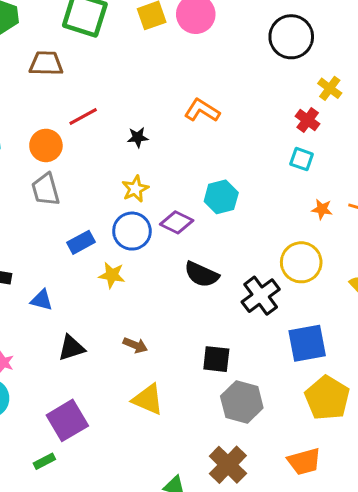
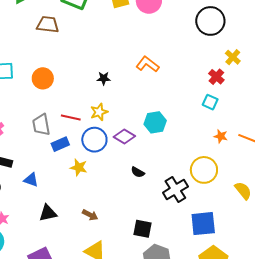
red line: (83, 116) -> (71, 117), moved, turned 36
gray trapezoid: (46, 189) -> (41, 125), moved
black semicircle: (202, 274) -> (138, 172), size x0.6

